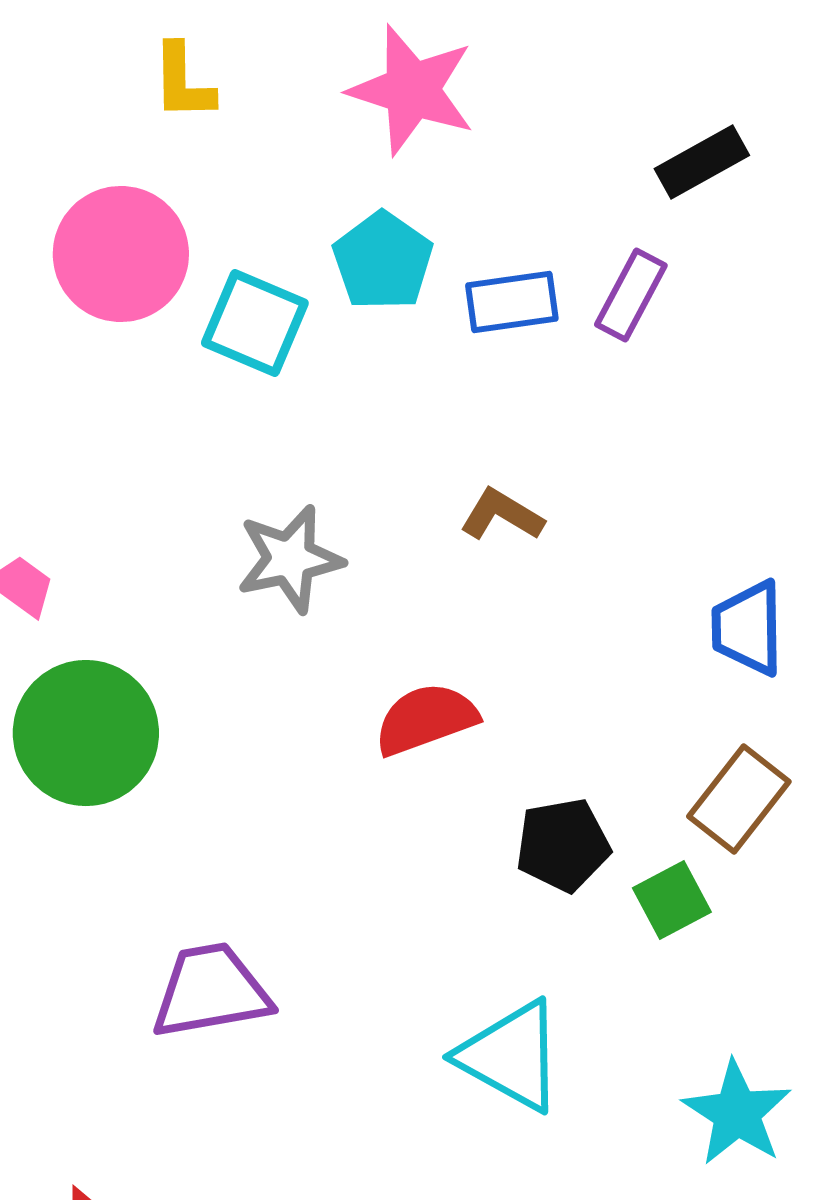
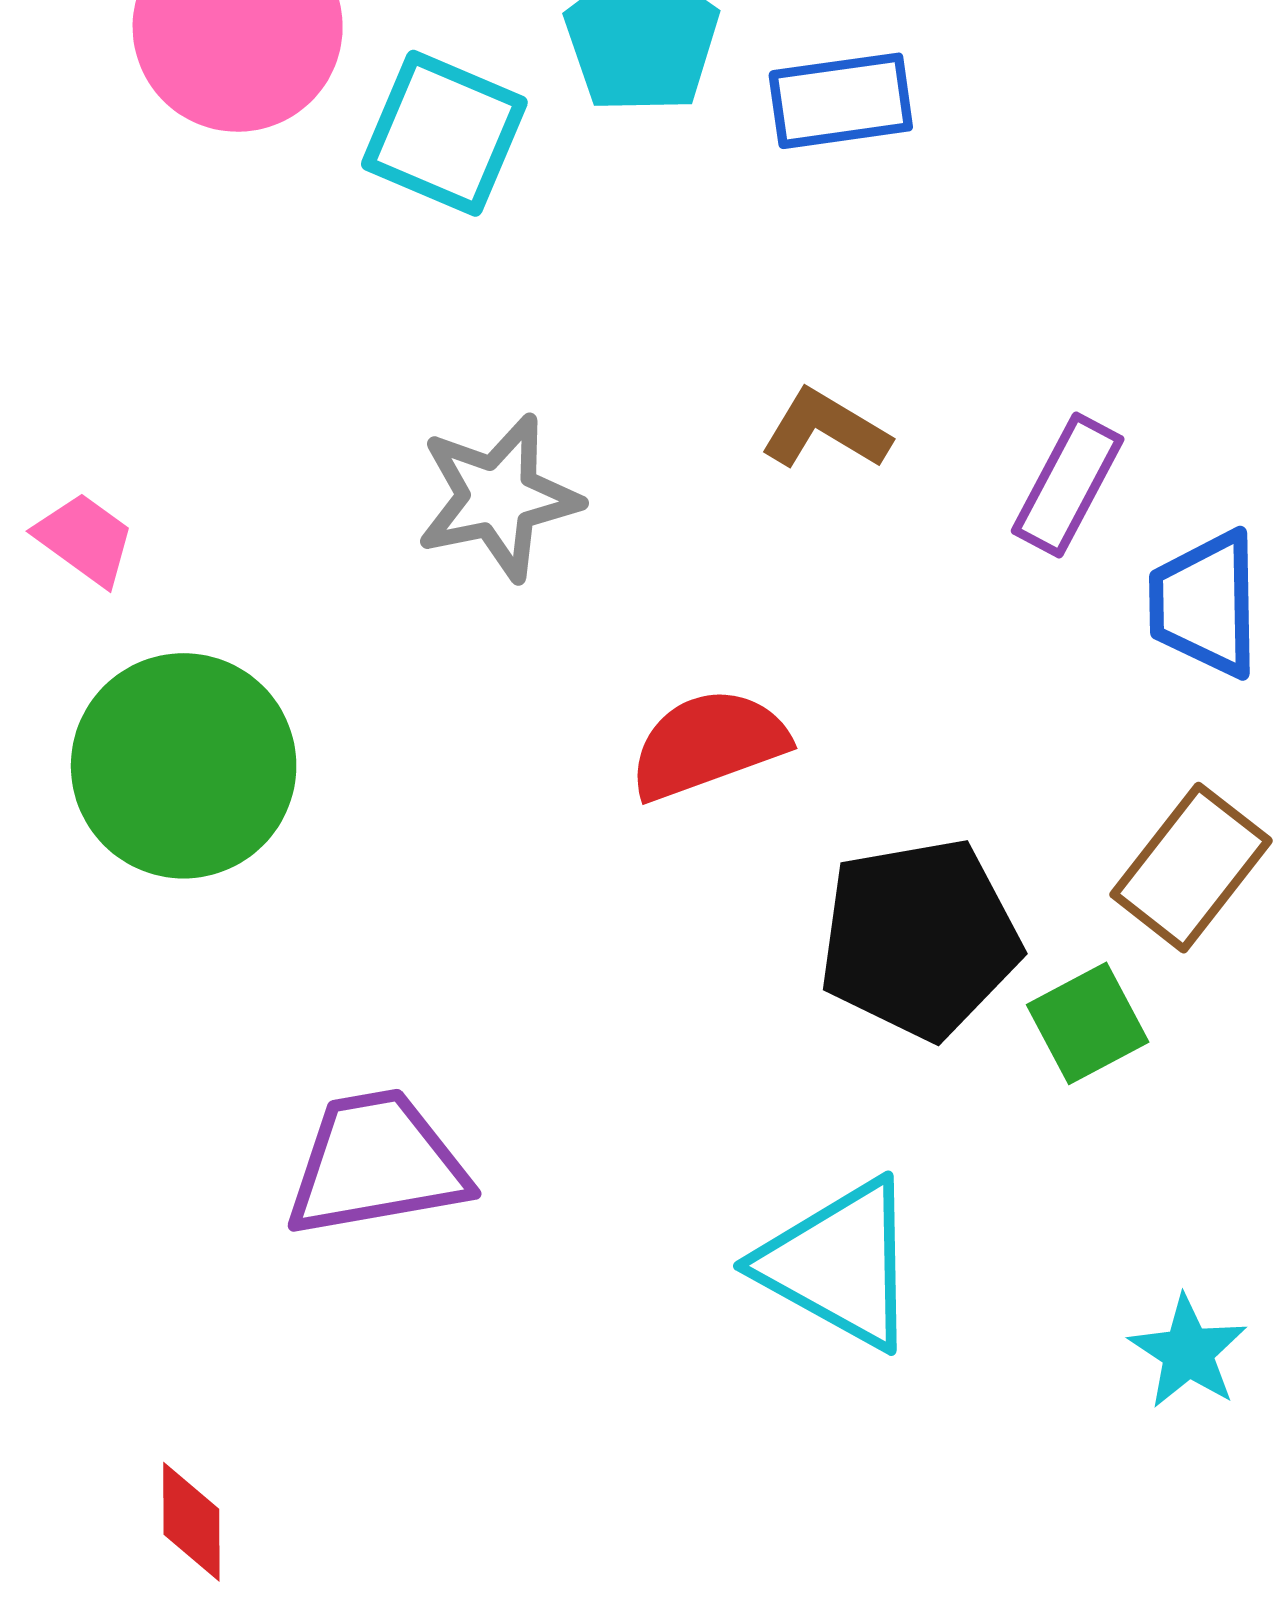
purple rectangle: (631, 295) -> (1068, 485), moved
black pentagon: (563, 845) -> (920, 939), size x1.4
cyan star: (737, 1113) -> (1188, 1352), size x0.7

